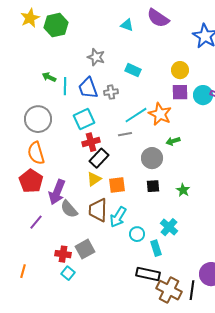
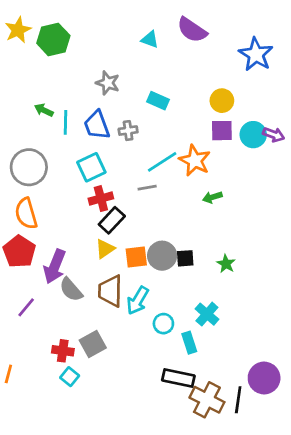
gray circle: (152, 158) -> (162, 256), moved

